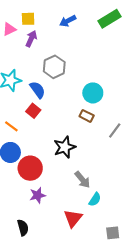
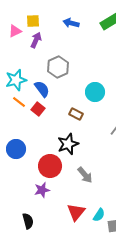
blue arrow: (68, 21) -> (71, 23), turned 42
brown rectangle: (87, 116) -> (76, 114), moved
orange line: (11, 126) -> (19, 102), moved
red circle: (30, 168) -> (50, 166), moved
cyan semicircle: (95, 199) -> (99, 215), moved

